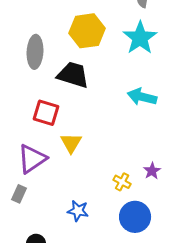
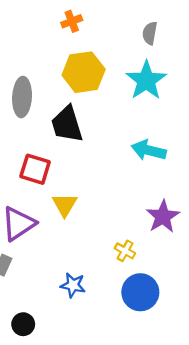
black trapezoid: (73, 75) -> (67, 124), turned -124
purple star: (152, 171) -> (163, 217), moved, size x1.6

